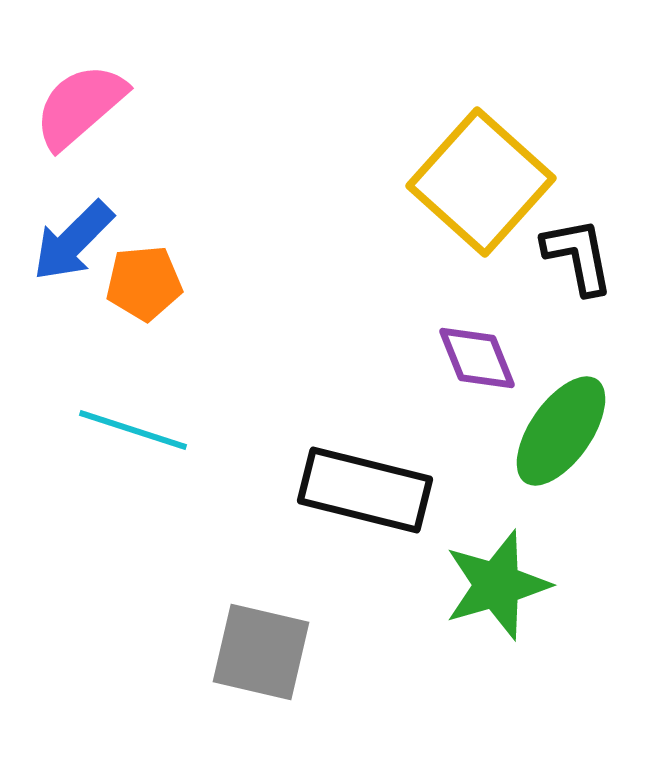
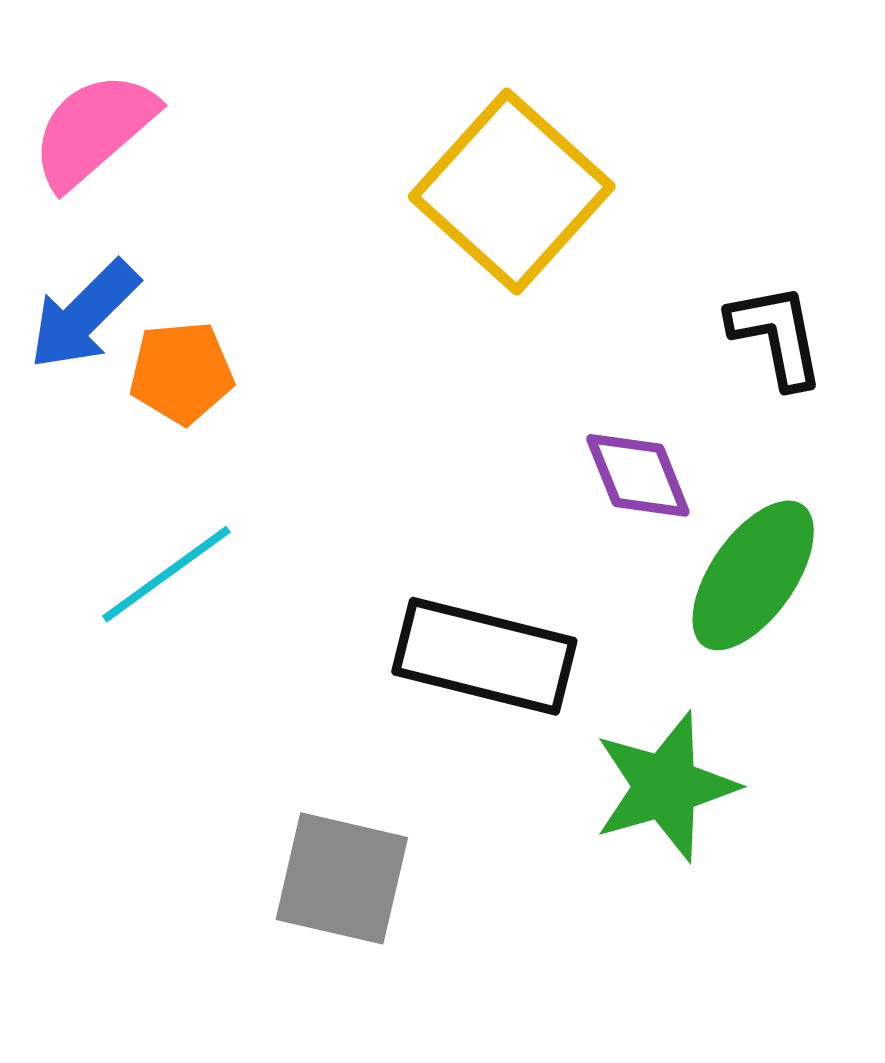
yellow square: (481, 182) -> (512, 192), moved
cyan line: (133, 430) -> (166, 574), turned -54

